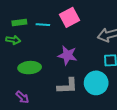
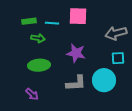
pink square: (69, 17) -> (78, 16), turned 30
green arrow: (13, 40) -> (38, 38), moved

